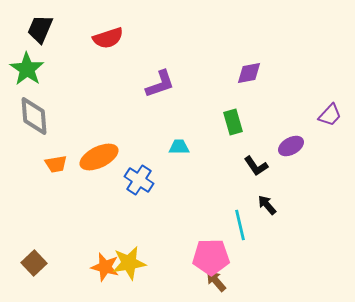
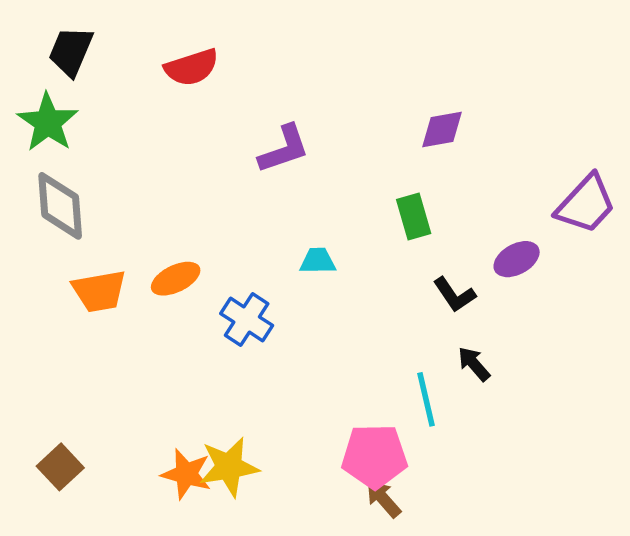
purple trapezoid: (330, 115) -> (586, 204), size x1.5
orange ellipse: (99, 157) -> (176, 279), size x0.7
orange trapezoid: (56, 164) -> (99, 291), size x1.4

